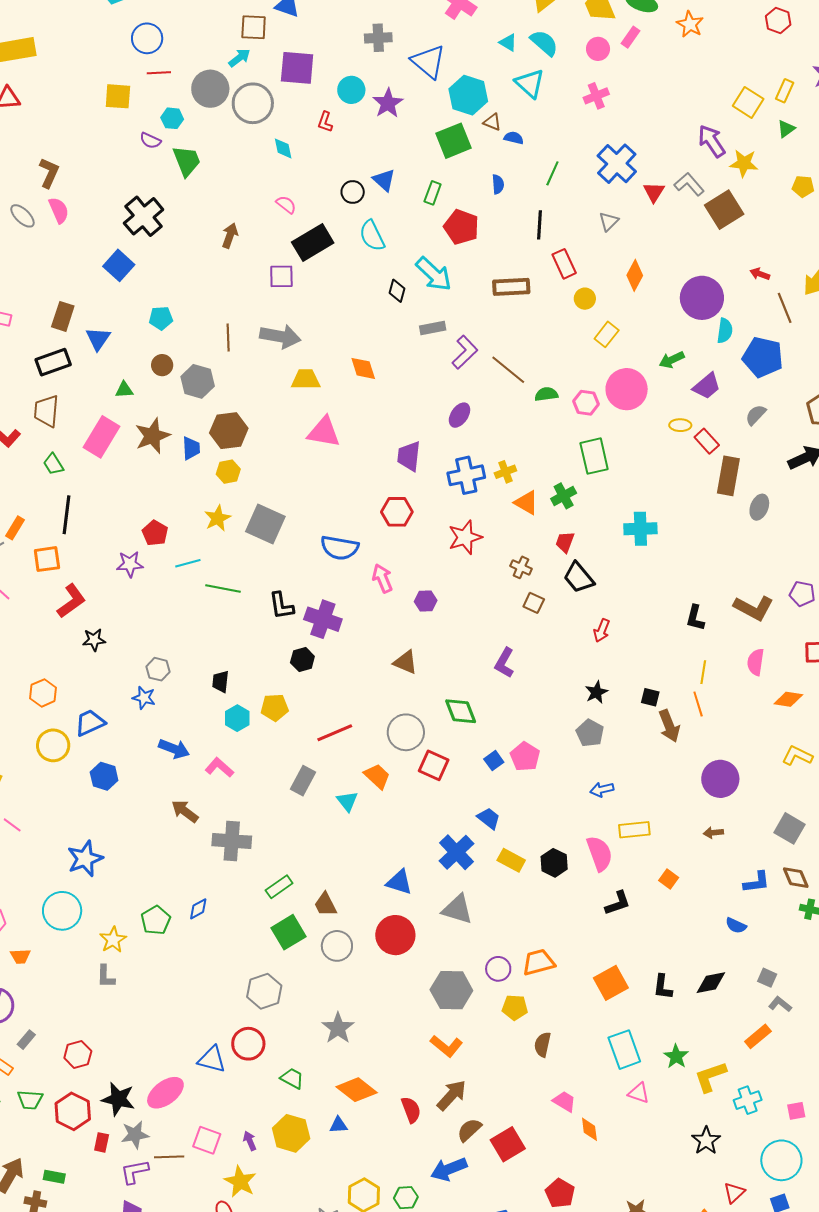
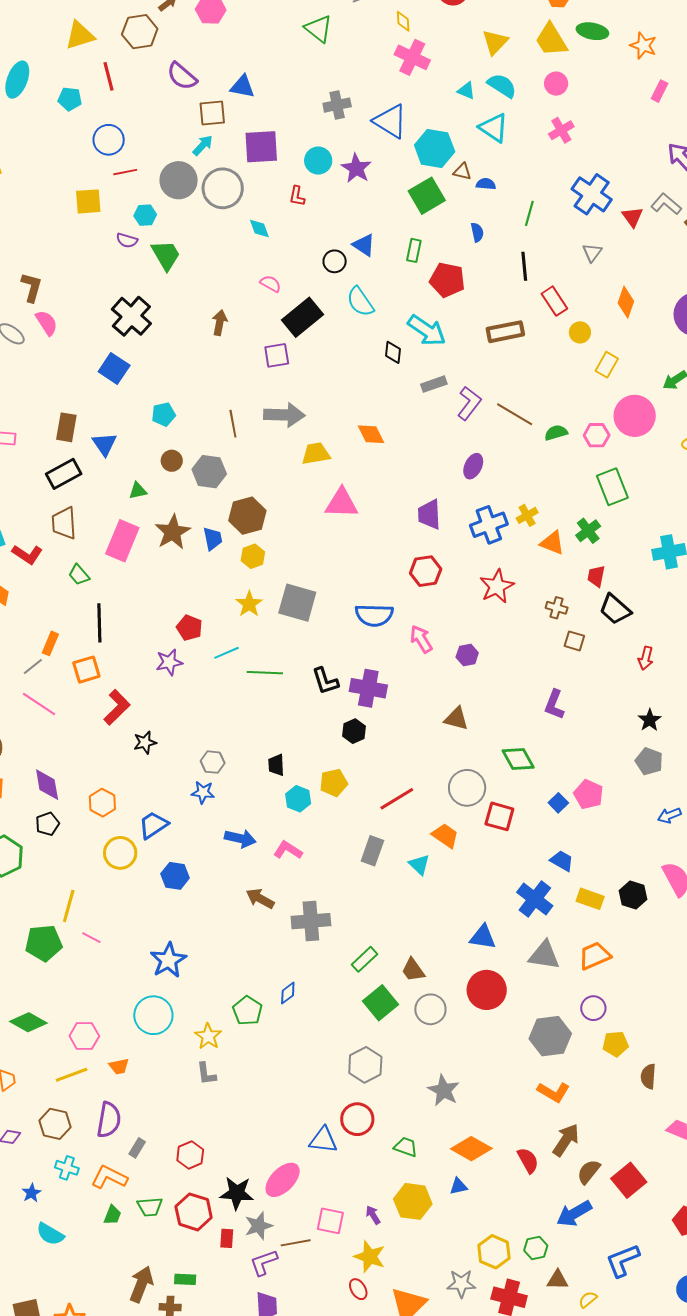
pink rectangle: (630, 37) -> (660, 91), moved
orange trapezoid: (538, 962) -> (595, 956), moved

